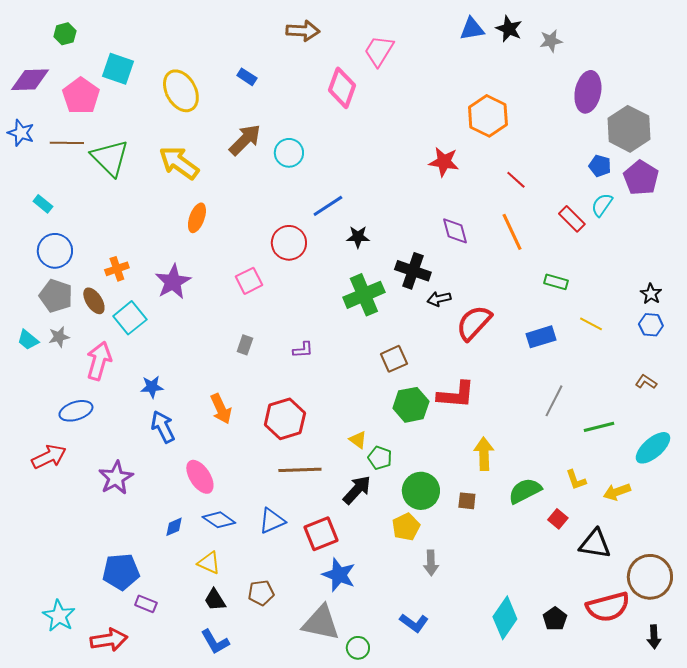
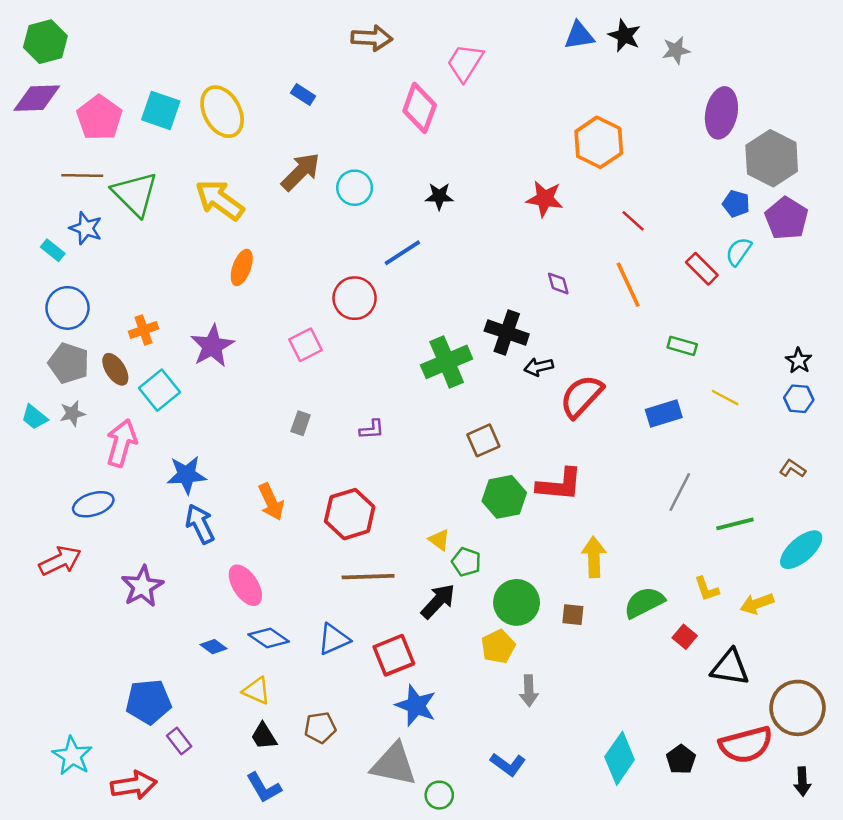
green hexagon: (65, 34) -> (45, 42), moved, size x1.6
cyan square: (118, 69) -> (161, 110), moved
blue star: (21, 133) -> (86, 228), moved
purple diamond: (455, 231) -> (558, 283), size x0.7
black star: (358, 237) -> (439, 196), moved
blue star: (152, 387) -> (186, 475), size x1.4
blue diamond: (174, 527) -> (213, 647), turned 60
purple rectangle: (146, 604) -> (179, 741), turned 30

